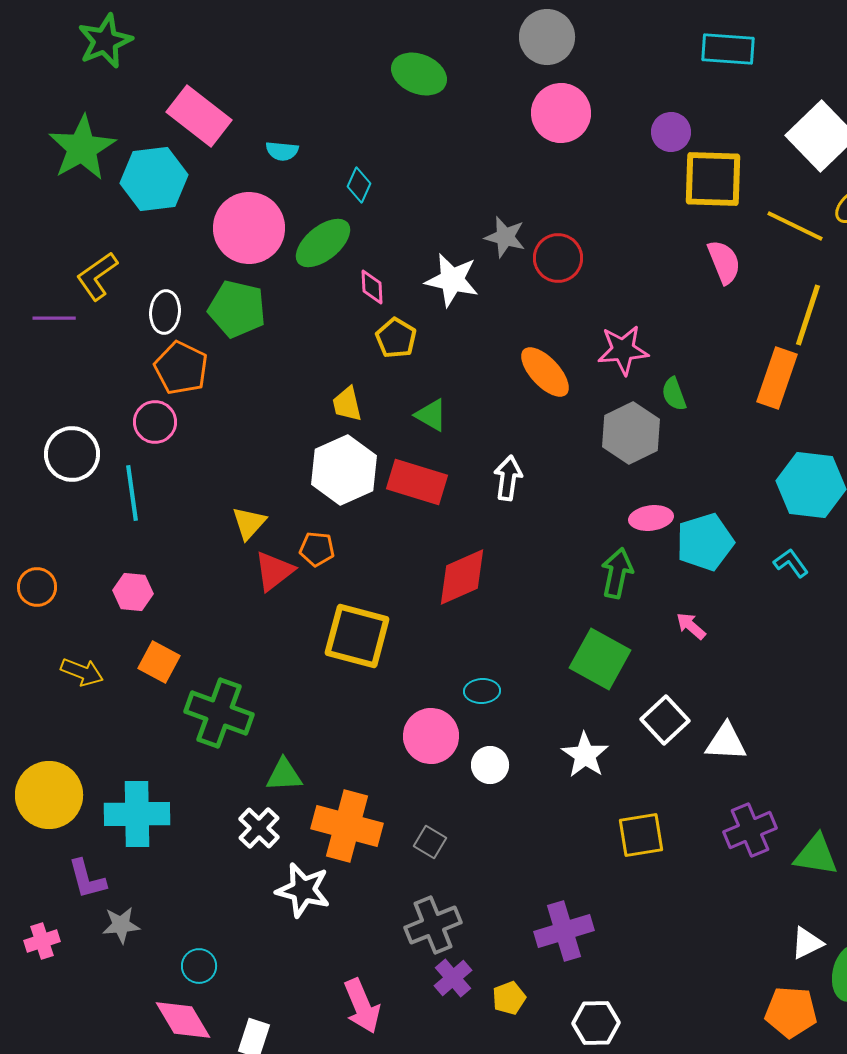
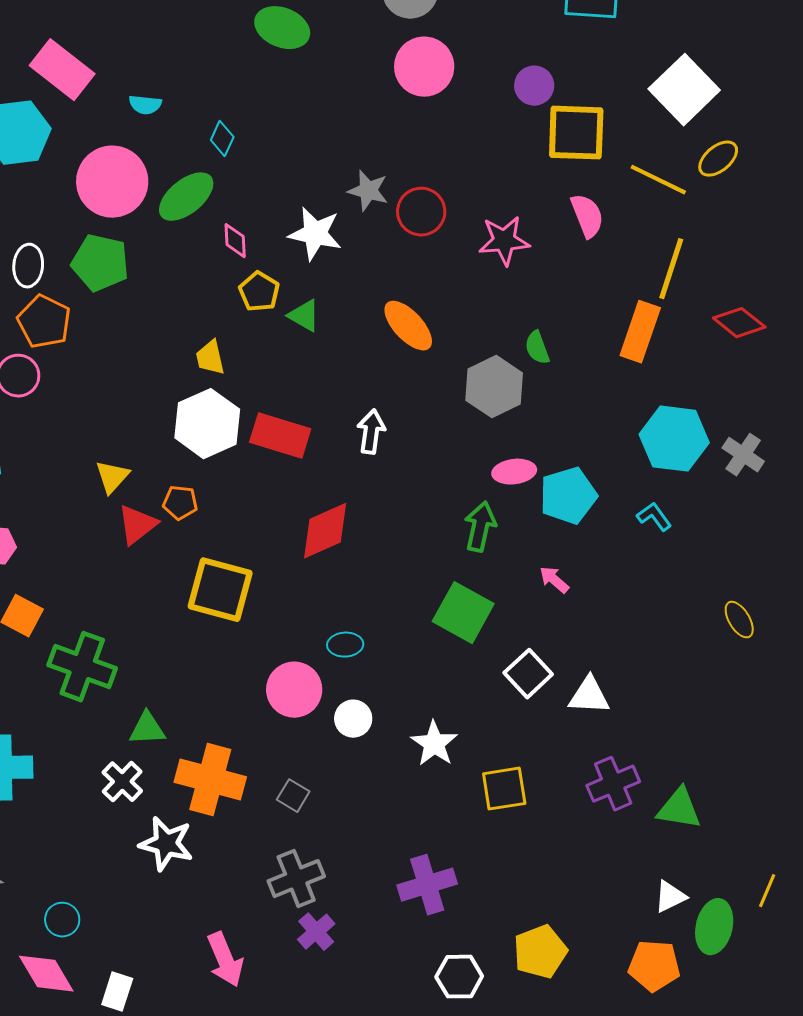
pink star: (623, 350) -> (504, 241), moved
green triangle: (431, 415) -> (304, 316), moved
white star: (585, 755) -> (434, 744), moved
yellow pentagon: (509, 998) -> (540, 952), moved, size x1.6

